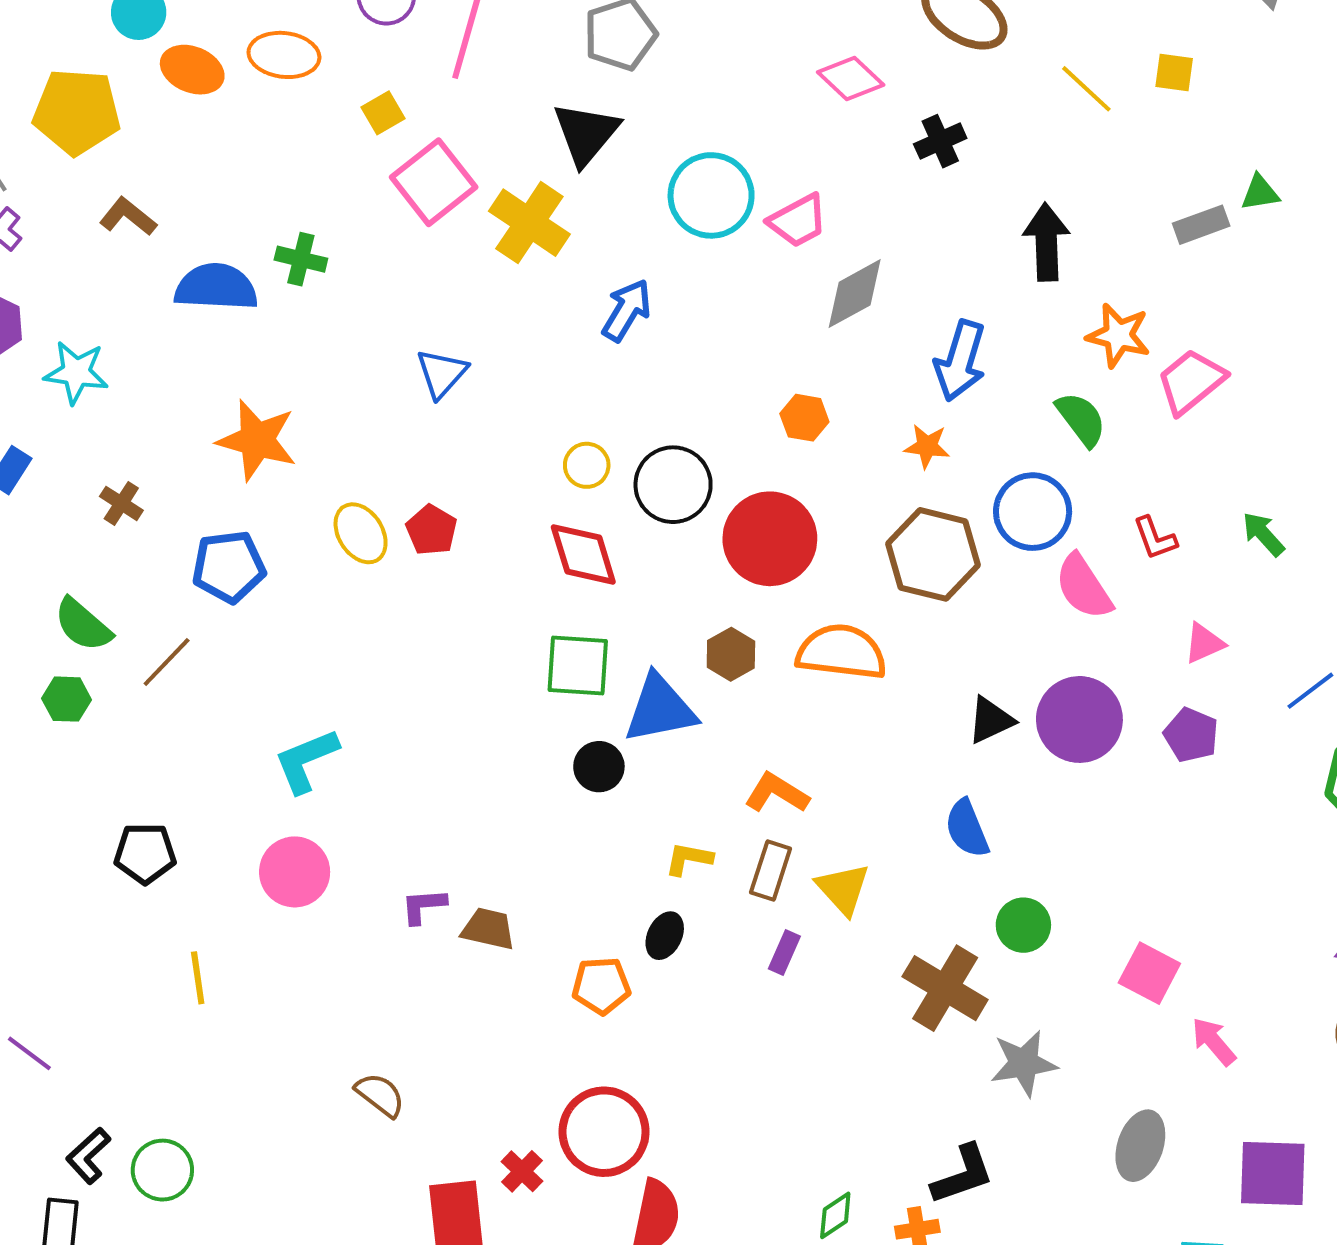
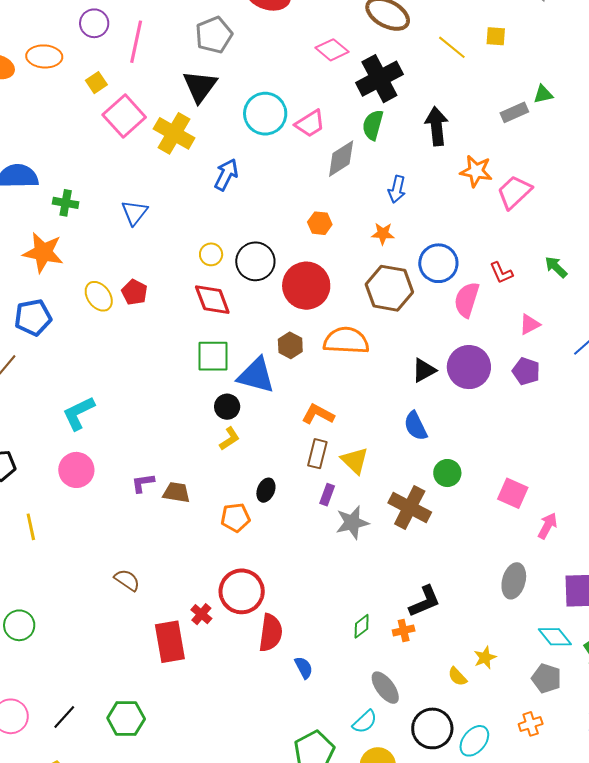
black cross: (940, 141) -> (379, 79), size x1.8
green cross: (301, 259) -> (66, 203), moved
blue arrow: (960, 361) -> (397, 189), size x0.7
green semicircle: (1081, 419) -> (373, 125), moved, turned -124
pink semicircle: (1084, 587) -> (467, 300), turned 54
blue triangle: (660, 709) -> (256, 375), turned 30
yellow L-shape: (689, 859) -> (230, 439), moved, turned 140
pink arrow: (1214, 1041) -> (548, 526), turned 72
gray star: (1024, 1063) -> (352, 523), moved

